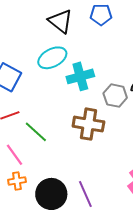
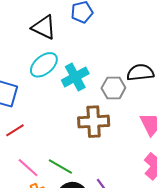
green line: (36, 132) -> (60, 166), moved

